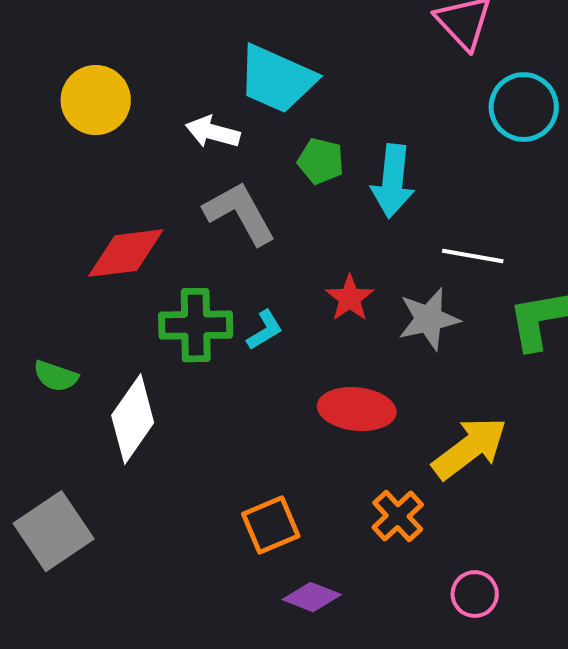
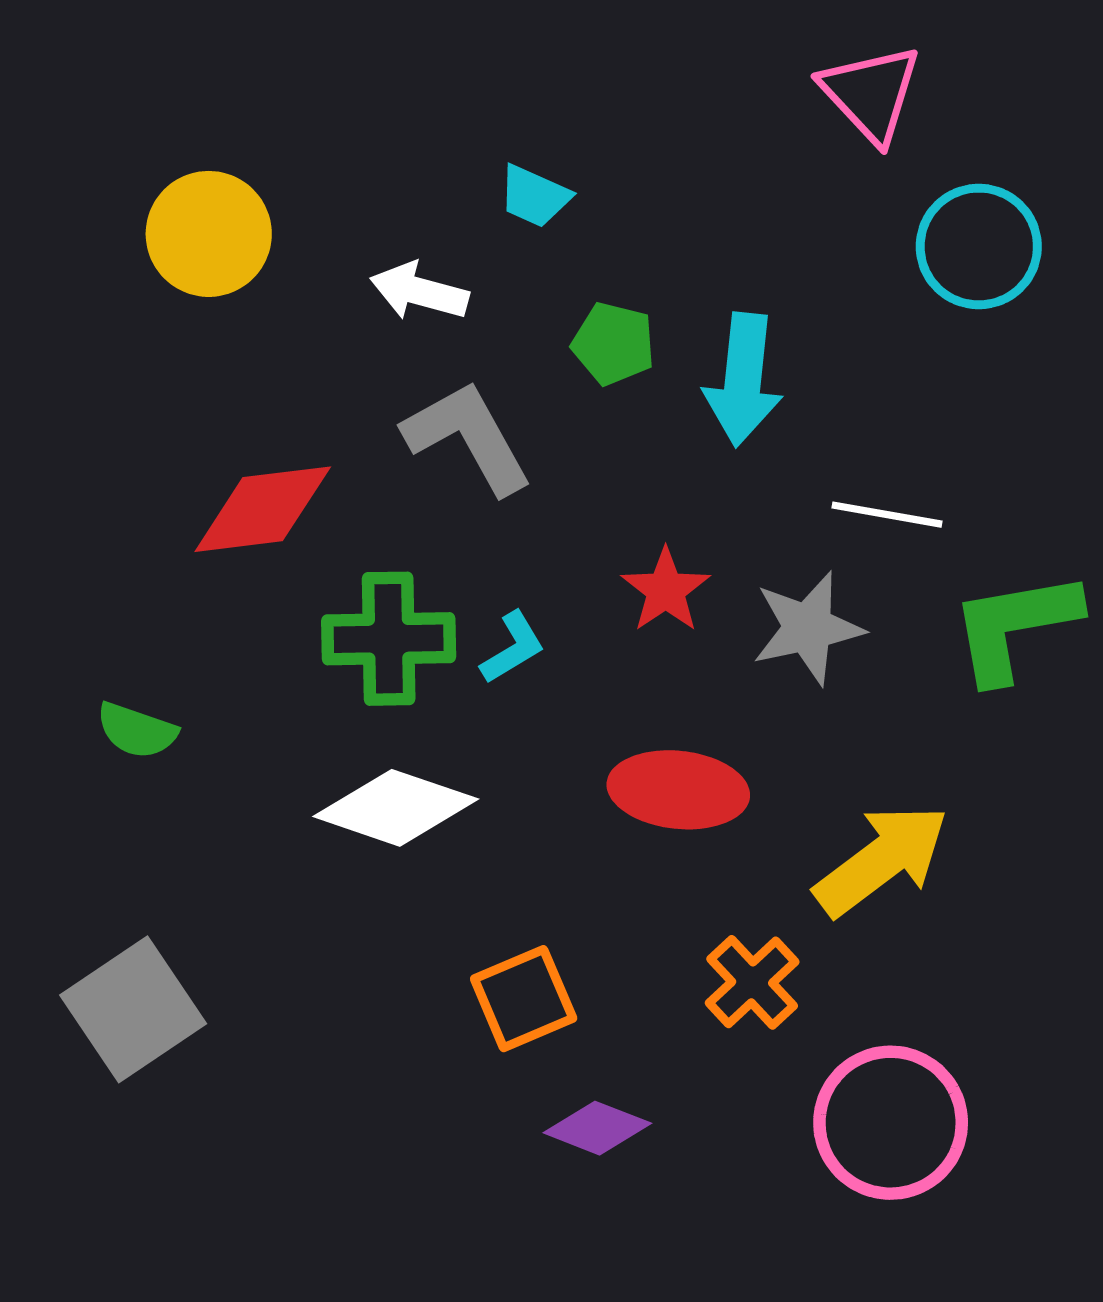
cyan trapezoid: (277, 79) -> (534, 196), size x0.5
white diamond: (133, 419) -> (396, 808), moved, turned 74
pink circle: (475, 594) -> (891, 1123), size x1.8

